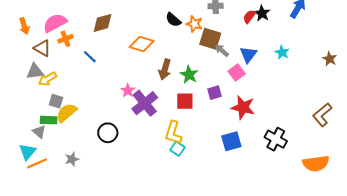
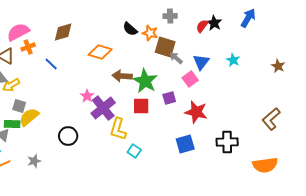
brown arrow: (165, 69) -> (122, 76), turned 78
green star: (189, 75) -> (145, 81), size x1.4
yellow L-shape: (173, 133) -> (118, 129), moved
black cross: (276, 139) -> (227, 142), turned -30

